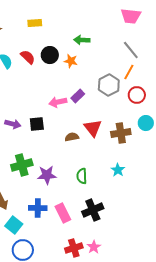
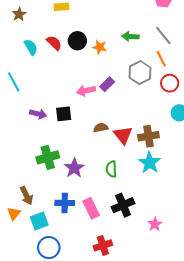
green arrow: (82, 40) -> (130, 36), moved
orange line: (129, 72) -> (161, 59), turned -56
red triangle: (93, 128) -> (123, 135), moved
brown cross: (121, 133) -> (148, 136), moved
cyan star: (118, 170) -> (150, 163), size x1.5
purple star: (47, 175) -> (74, 168), turned -30
cyan square: (14, 225) -> (39, 221), turned 30
pink star: (94, 247) -> (155, 224), moved

